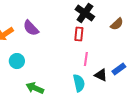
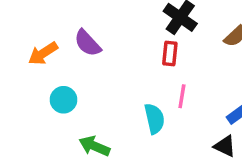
black triangle: (101, 75) -> (225, 146), moved
cyan semicircle: (79, 83) -> (154, 119), moved

